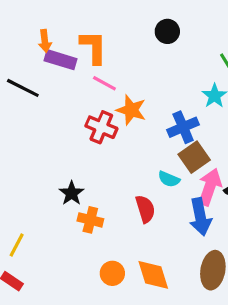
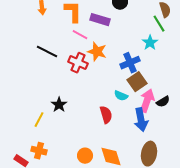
purple rectangle: (61, 60) -> (100, 20), moved
black line: (23, 88) -> (47, 52), moved
orange cross: (90, 220) -> (39, 151), moved
yellow line: (17, 245) -> (39, 120), moved

